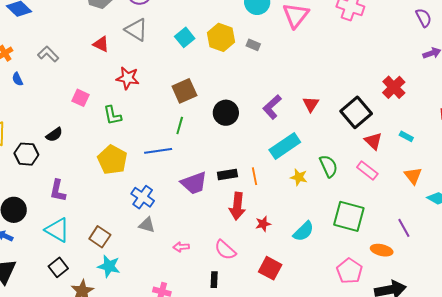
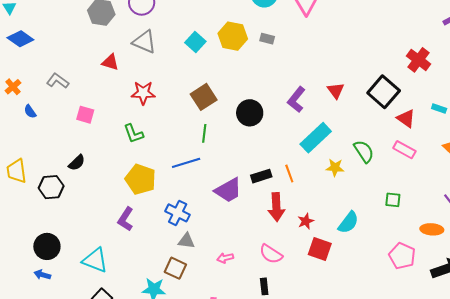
pink square: (81, 98) -> (85, 115), moved
purple L-shape: (58, 191) -> (126, 219), moved, turned 30
green square: (349, 216) -> (393, 200), size x0.5
brown square: (100, 237) -> (175, 268), moved
red square: (270, 268) -> (320, 249), moved

